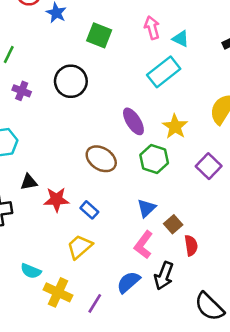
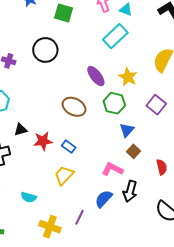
blue triangle: (147, 208) -> (127, 130), moved
pink L-shape: (143, 245) -> (112, 169), turned 85
red semicircle: (191, 246) -> (162, 167), moved
yellow cross: (58, 292) -> (50, 227), moved

